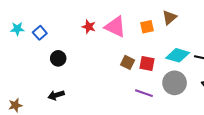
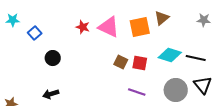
orange square: (147, 27) -> (140, 27), size x1.5
cyan star: (17, 29) -> (13, 20), moved
gray circle: (175, 83) -> (176, 90), moved

